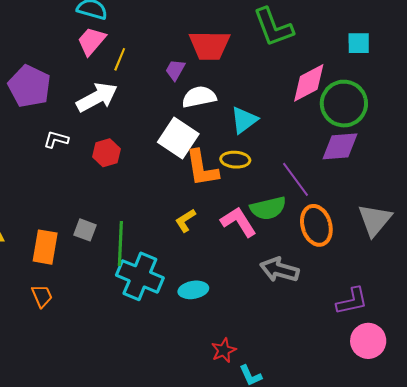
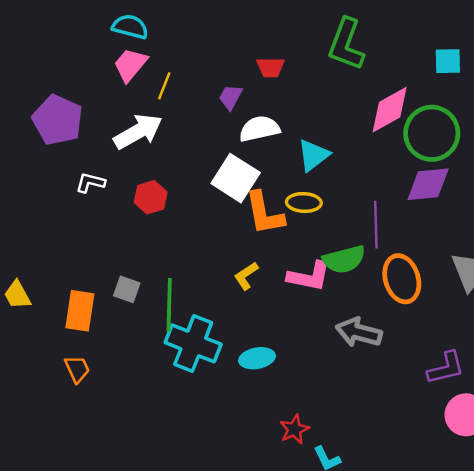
green L-shape: (273, 27) -> (346, 44), turned 42
red trapezoid: (209, 45) -> (271, 67), size x0.6
purple line: (295, 179) -> (376, 225), turned 36
pink L-shape: (238, 222) -> (309, 276), turned 135

